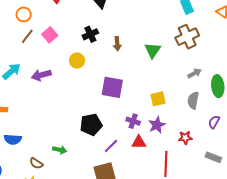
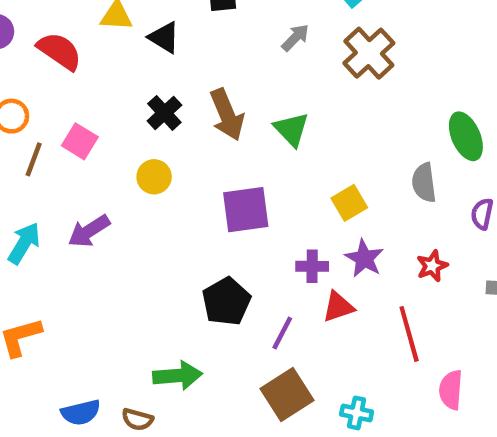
brown arrow: (117, 44) -> (227, 115), size x1.6
green triangle: (153, 50) -> (291, 129), moved
gray arrow: (195, 73) -> (295, 38), moved
blue semicircle: (13, 139) -> (81, 412), moved
green arrow: (60, 150) -> (177, 376), size x1.5

